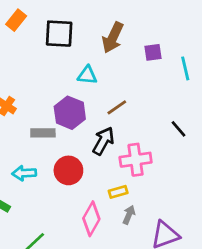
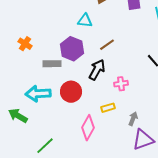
pink cross: (136, 160) -> (121, 84), size x0.6
cyan arrow: (24, 173) -> (38, 94), size x1.4
gray arrow: (129, 215) -> (133, 119), moved

